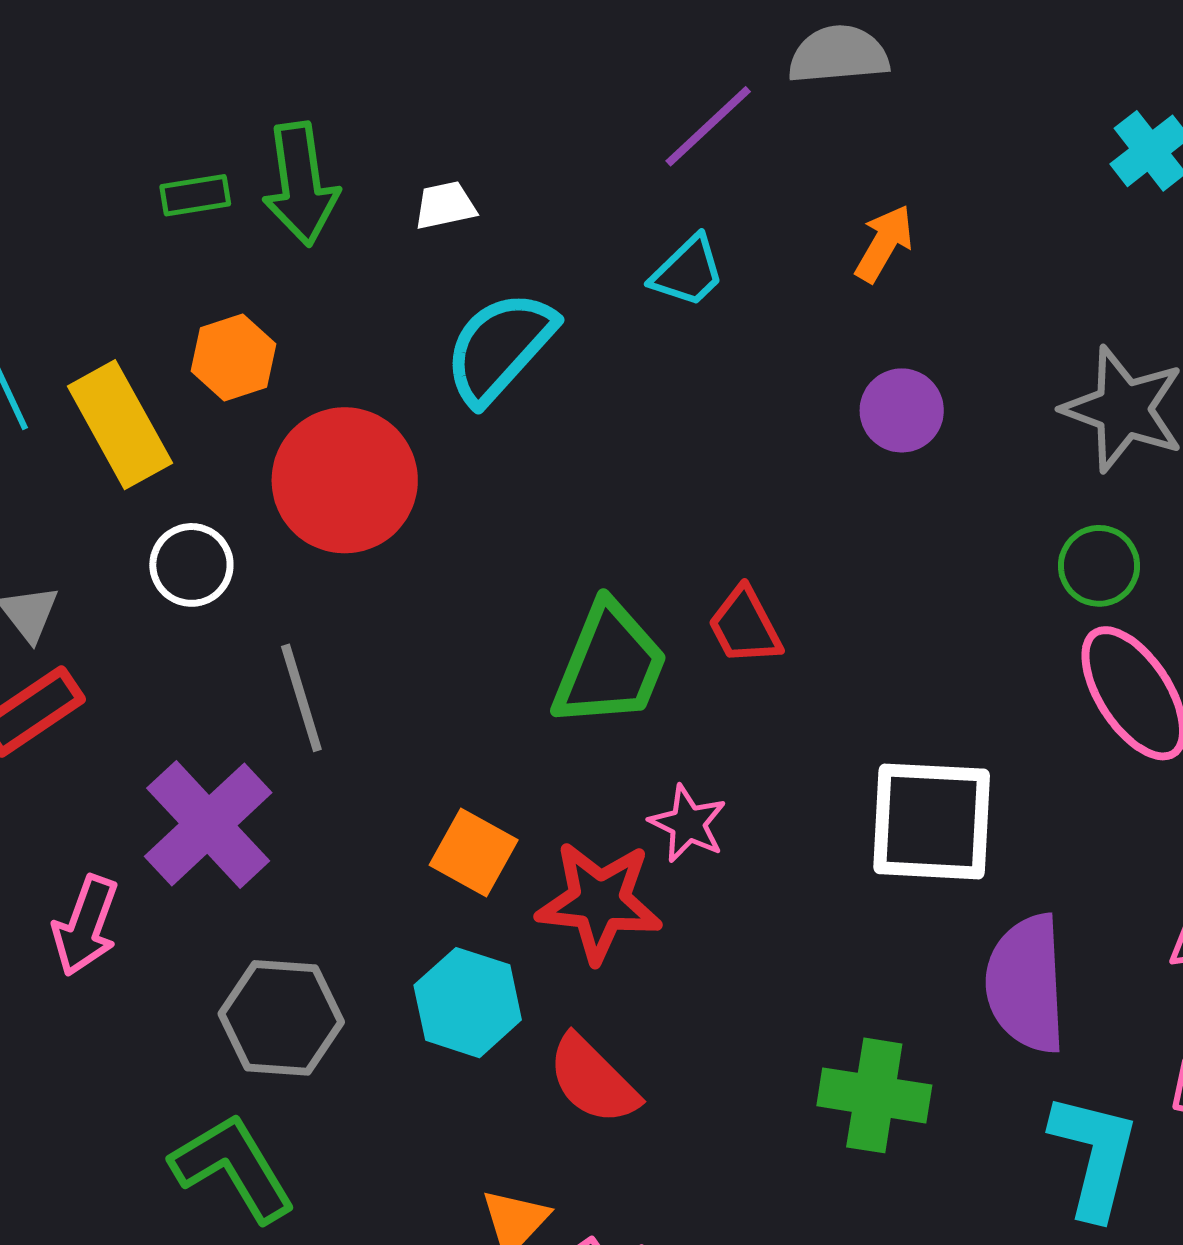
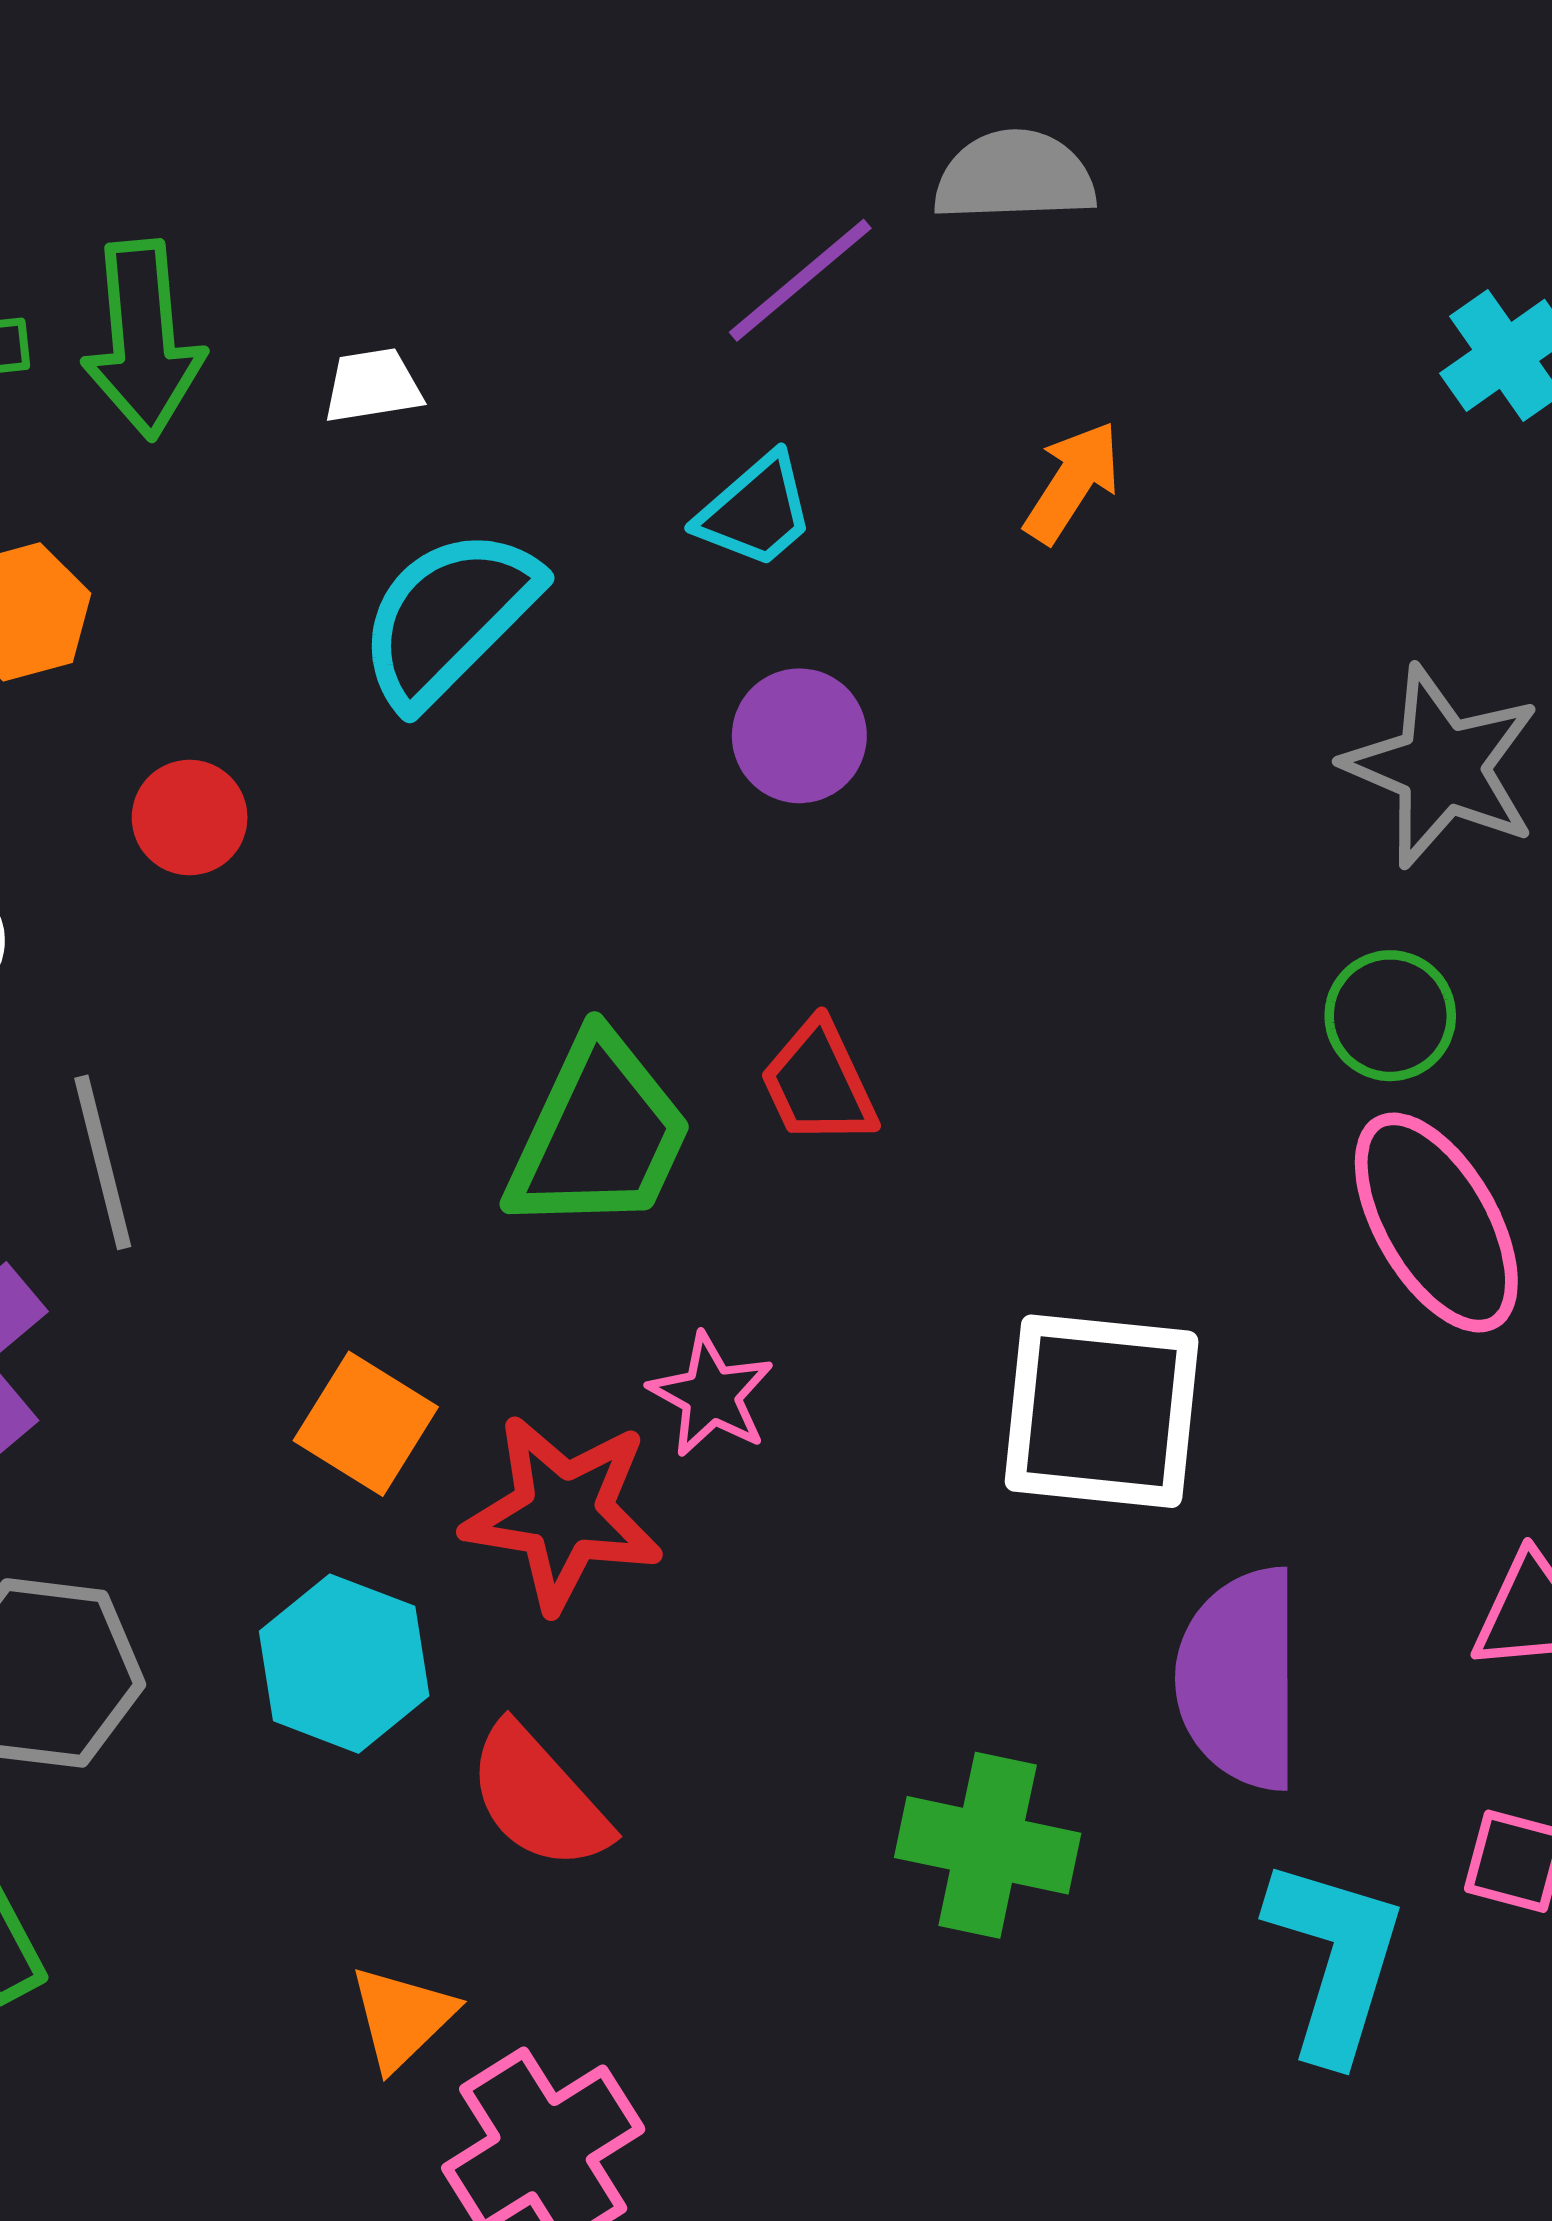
purple circle: (902, 410) -> (799, 736), moved
red circle: (345, 480) -> (190, 817), size x0.5

